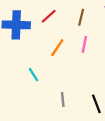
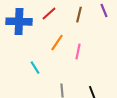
pink line: (84, 44) -> (78, 52), moved

